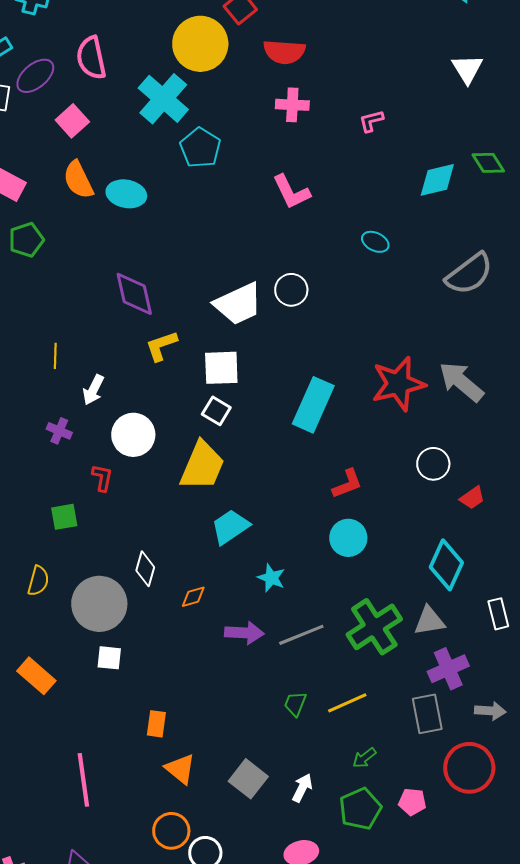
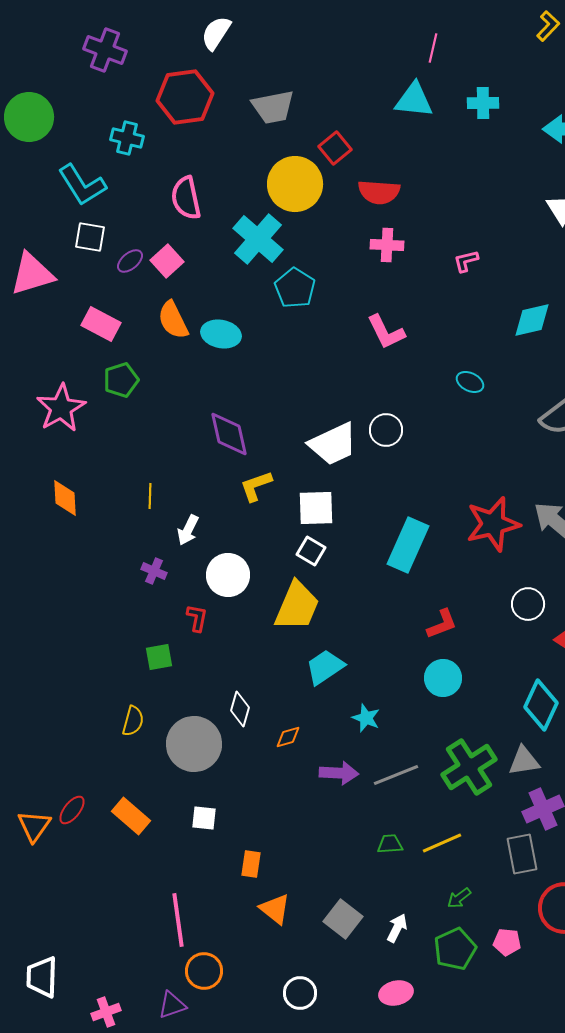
purple ellipse: (35, 76) -> (130, 261), moved, size x0.7
white square: (109, 658) -> (204, 818), moved
green trapezoid: (295, 704) -> (390, 844), turned 64
orange circle: (171, 831) -> (204, 971), moved

